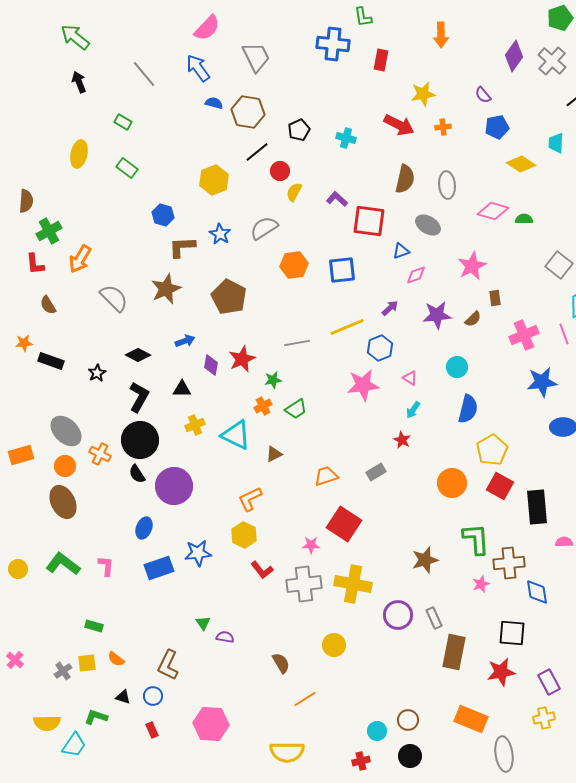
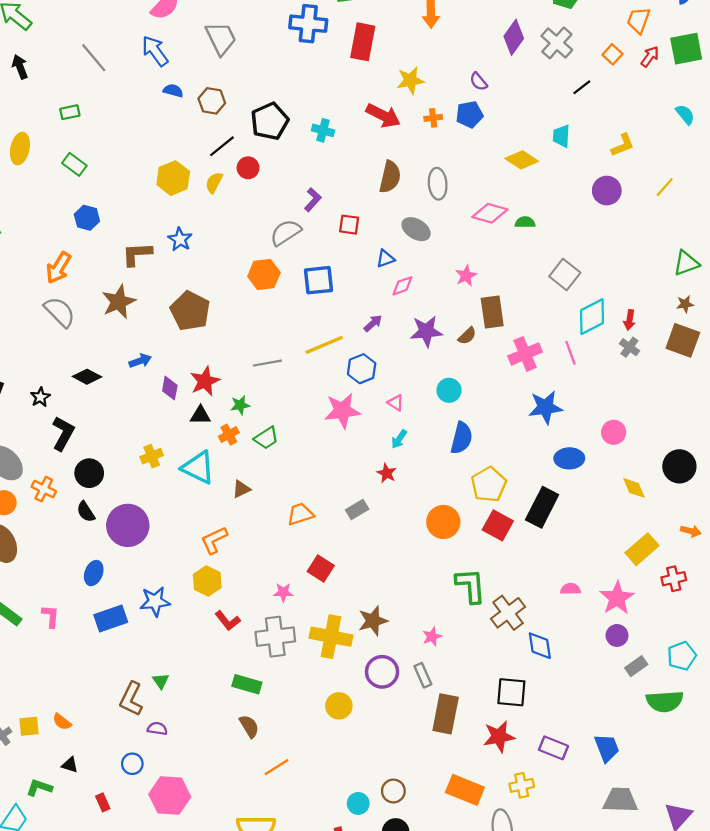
red rectangle: (381, 60) -> (363, 42), size x1.5
brown hexagon: (248, 112) -> (212, 101), size x0.7
green rectangle: (123, 122) -> (70, 112), turned -42
blue pentagon: (497, 127) -> (469, 114), moved
black pentagon: (299, 130) -> (270, 121), size x1.5
yellow semicircle: (294, 192) -> (214, 183), moved
purple L-shape: (337, 199) -> (313, 200), turned 90
blue hexagon: (163, 215) -> (87, 218), moved
red square: (369, 221) -> (349, 225), size x0.6
gray semicircle: (264, 228) -> (286, 233), moved
orange arrow: (80, 259) -> (59, 268), moved
pink star: (472, 266) -> (466, 276), size x0.7
brown rectangle: (495, 298) -> (492, 312), size x1.8
black triangle: (182, 389) -> (200, 415), moved
black L-shape: (139, 397) -> (63, 433), moved
black circle: (140, 440) -> (89, 473), size x0.7
black rectangle: (537, 507) -> (542, 507), moved, turned 32
red square: (344, 524) -> (321, 569), size x0.7
brown star: (425, 560) -> (373, 621), moved
brown cross: (509, 563) -> (508, 613), turned -32
pink star: (481, 584) -> (432, 637), moved
green rectangle: (94, 626) -> (247, 684), moved, size x1.4
purple semicircle: (225, 637) -> (157, 729), moved
yellow circle: (334, 645) -> (339, 706), moved
brown L-shape: (168, 665) -> (131, 699), moved
purple rectangle: (549, 682) -> (553, 748), turned -40
blue circle: (153, 696) -> (132, 764), moved
yellow cross: (544, 718) -> (522, 785), moved

